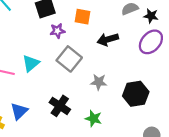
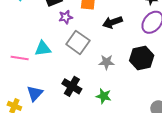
cyan triangle: (31, 63) -> (43, 49), turned 36
black hexagon: (136, 94) -> (142, 58), moved

